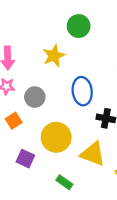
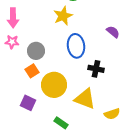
yellow star: (54, 56) -> (63, 16), moved
orange square: (14, 121) -> (32, 71), moved

